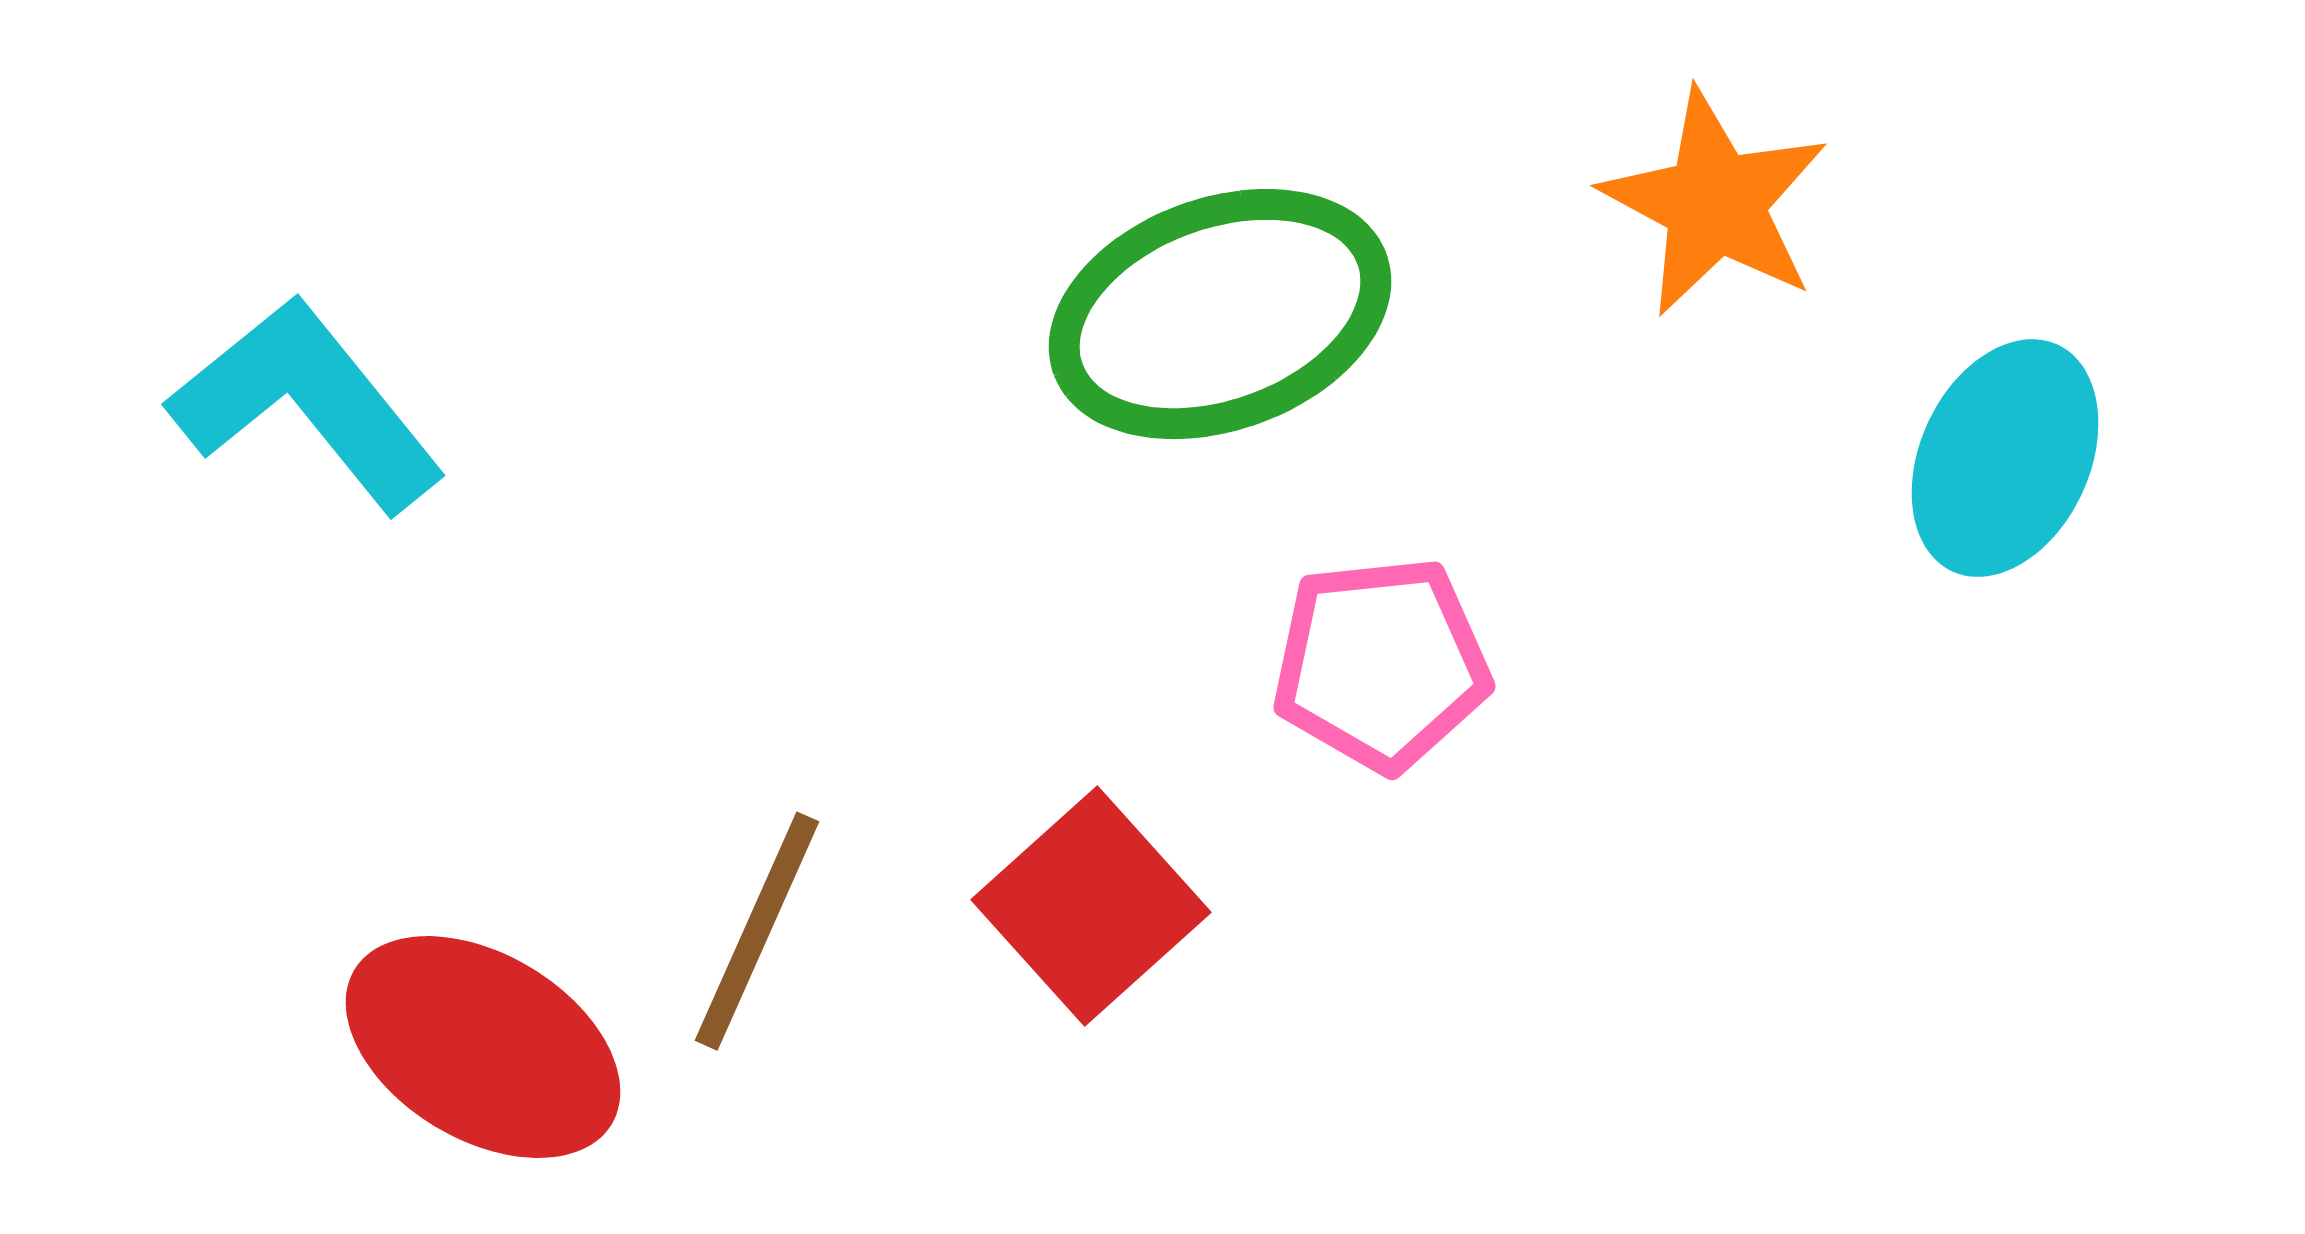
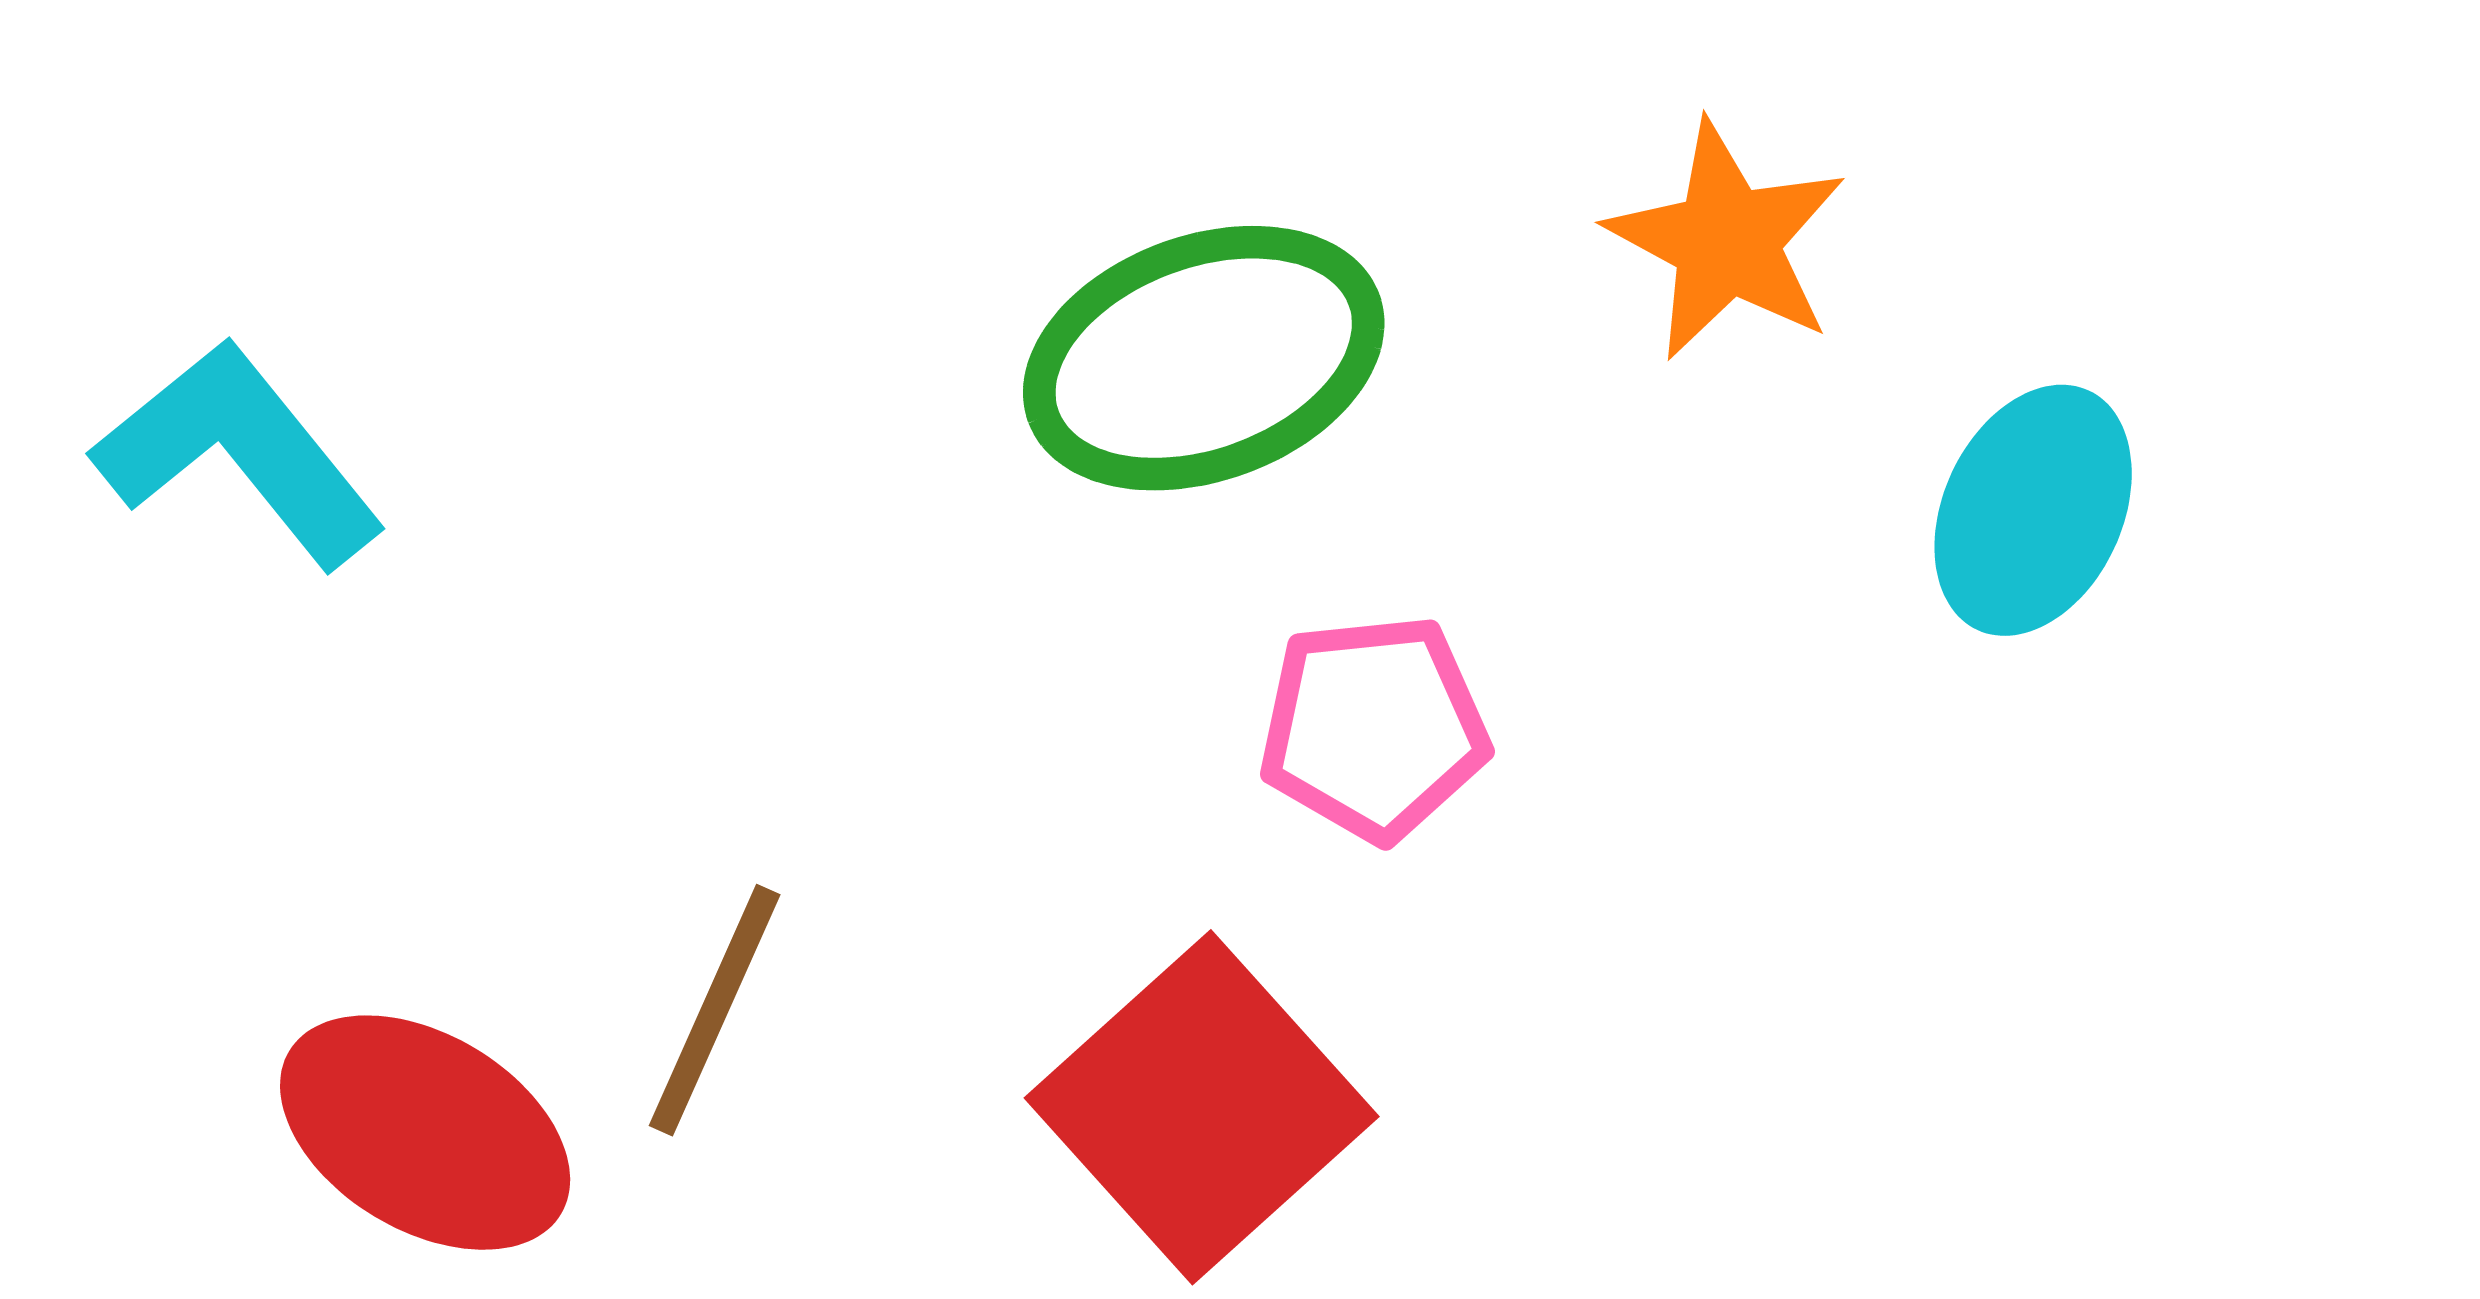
red square: (1091, 906) -> (1202, 1107), moved, size x1.4

